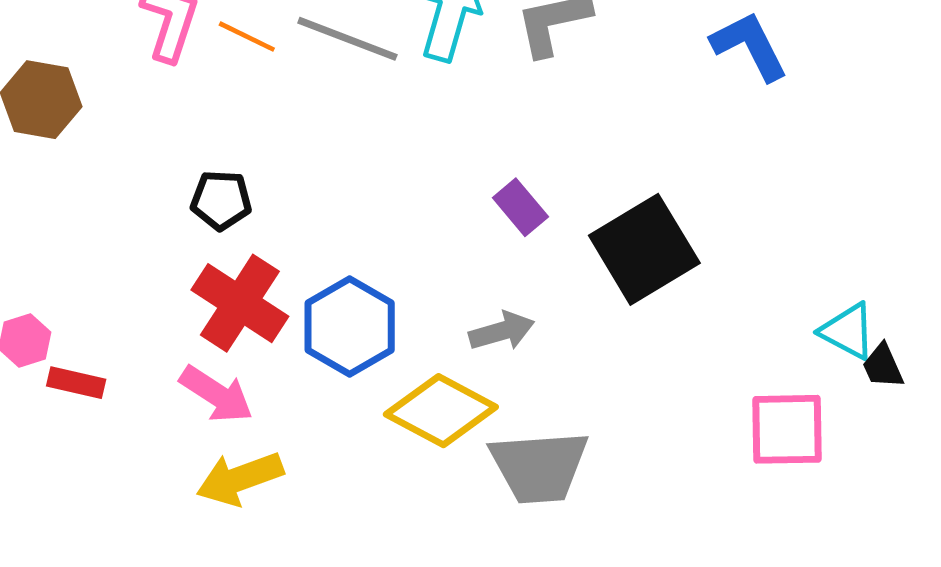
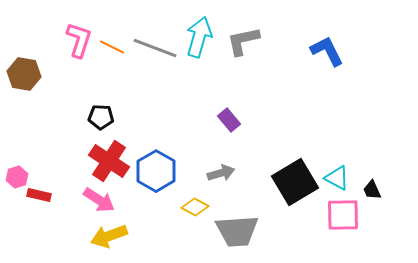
black square: (644, 249) -> (295, 182), moved
cyan triangle: (848, 331) -> (337, 178), moved
black trapezoid: (883, 366) -> (372, 190), moved
yellow diamond: (441, 411) -> (195, 207), size x0.6

